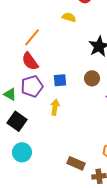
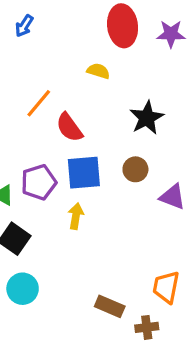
red semicircle: (30, 61) -> (69, 127), moved
blue square: (60, 80) -> (84, 173), size x1.6

